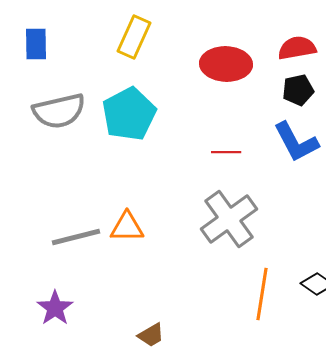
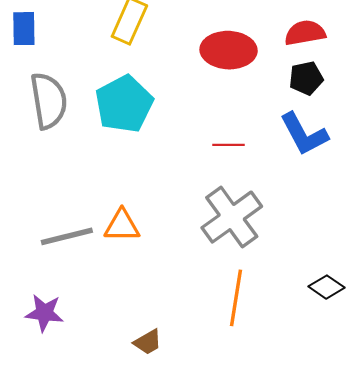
gray semicircle: (59, 111) -> (49, 101), turned -86
orange line: (262, 294) -> (236, 298), moved
purple star: (55, 308) -> (44, 313), turned -30

